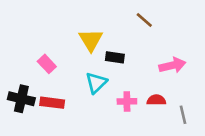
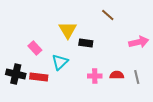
pink arrow: (172, 65) -> (139, 42), moved
cyan triangle: (96, 83) -> (60, 62), moved
gray line: (183, 115) -> (137, 77), moved

